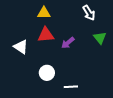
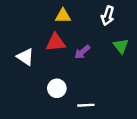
yellow triangle: (44, 13) -> (63, 16), moved
white arrow: (89, 13) -> (108, 16), turned 49

